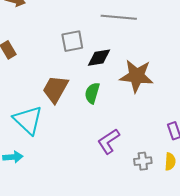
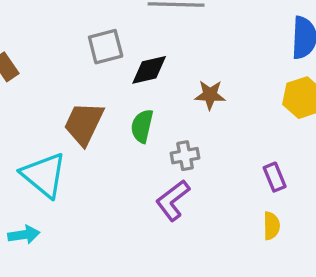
brown star: (137, 76) -> (210, 95), size x0.6
gray cross: (143, 161) -> (185, 156), moved

